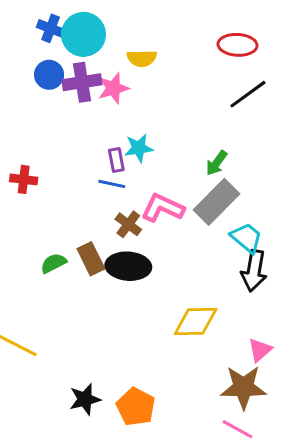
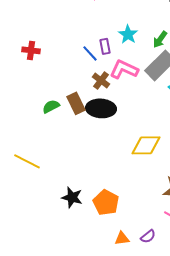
cyan star: (139, 148) -> (128, 34), moved, turned -30
purple rectangle: (116, 160) -> (105, 46), moved
blue line: (112, 184) -> (90, 53), turned 36
black star: (85, 399) -> (72, 197), turned 30

